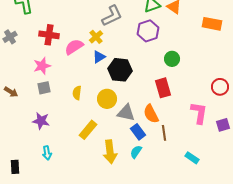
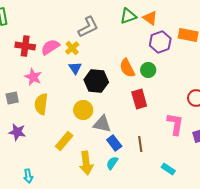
purple hexagon: (148, 31) -> (160, 42), moved
pink semicircle: (74, 47) -> (50, 47), moved
blue triangle: (99, 57) -> (75, 68), turned -32
pink star: (42, 66) -> (33, 77), moved, turned -30
gray square: (44, 88) -> (12, 98), moved
yellow semicircle: (77, 93) -> (41, 104), moved, size x1.5
orange semicircle: (151, 114) -> (127, 68), moved
cyan arrow: (47, 153) -> (28, 176), moved

